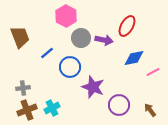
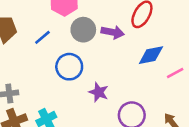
blue line: (47, 53) -> (42, 37), moved
purple star: (93, 87) -> (99, 92), size x0.7

